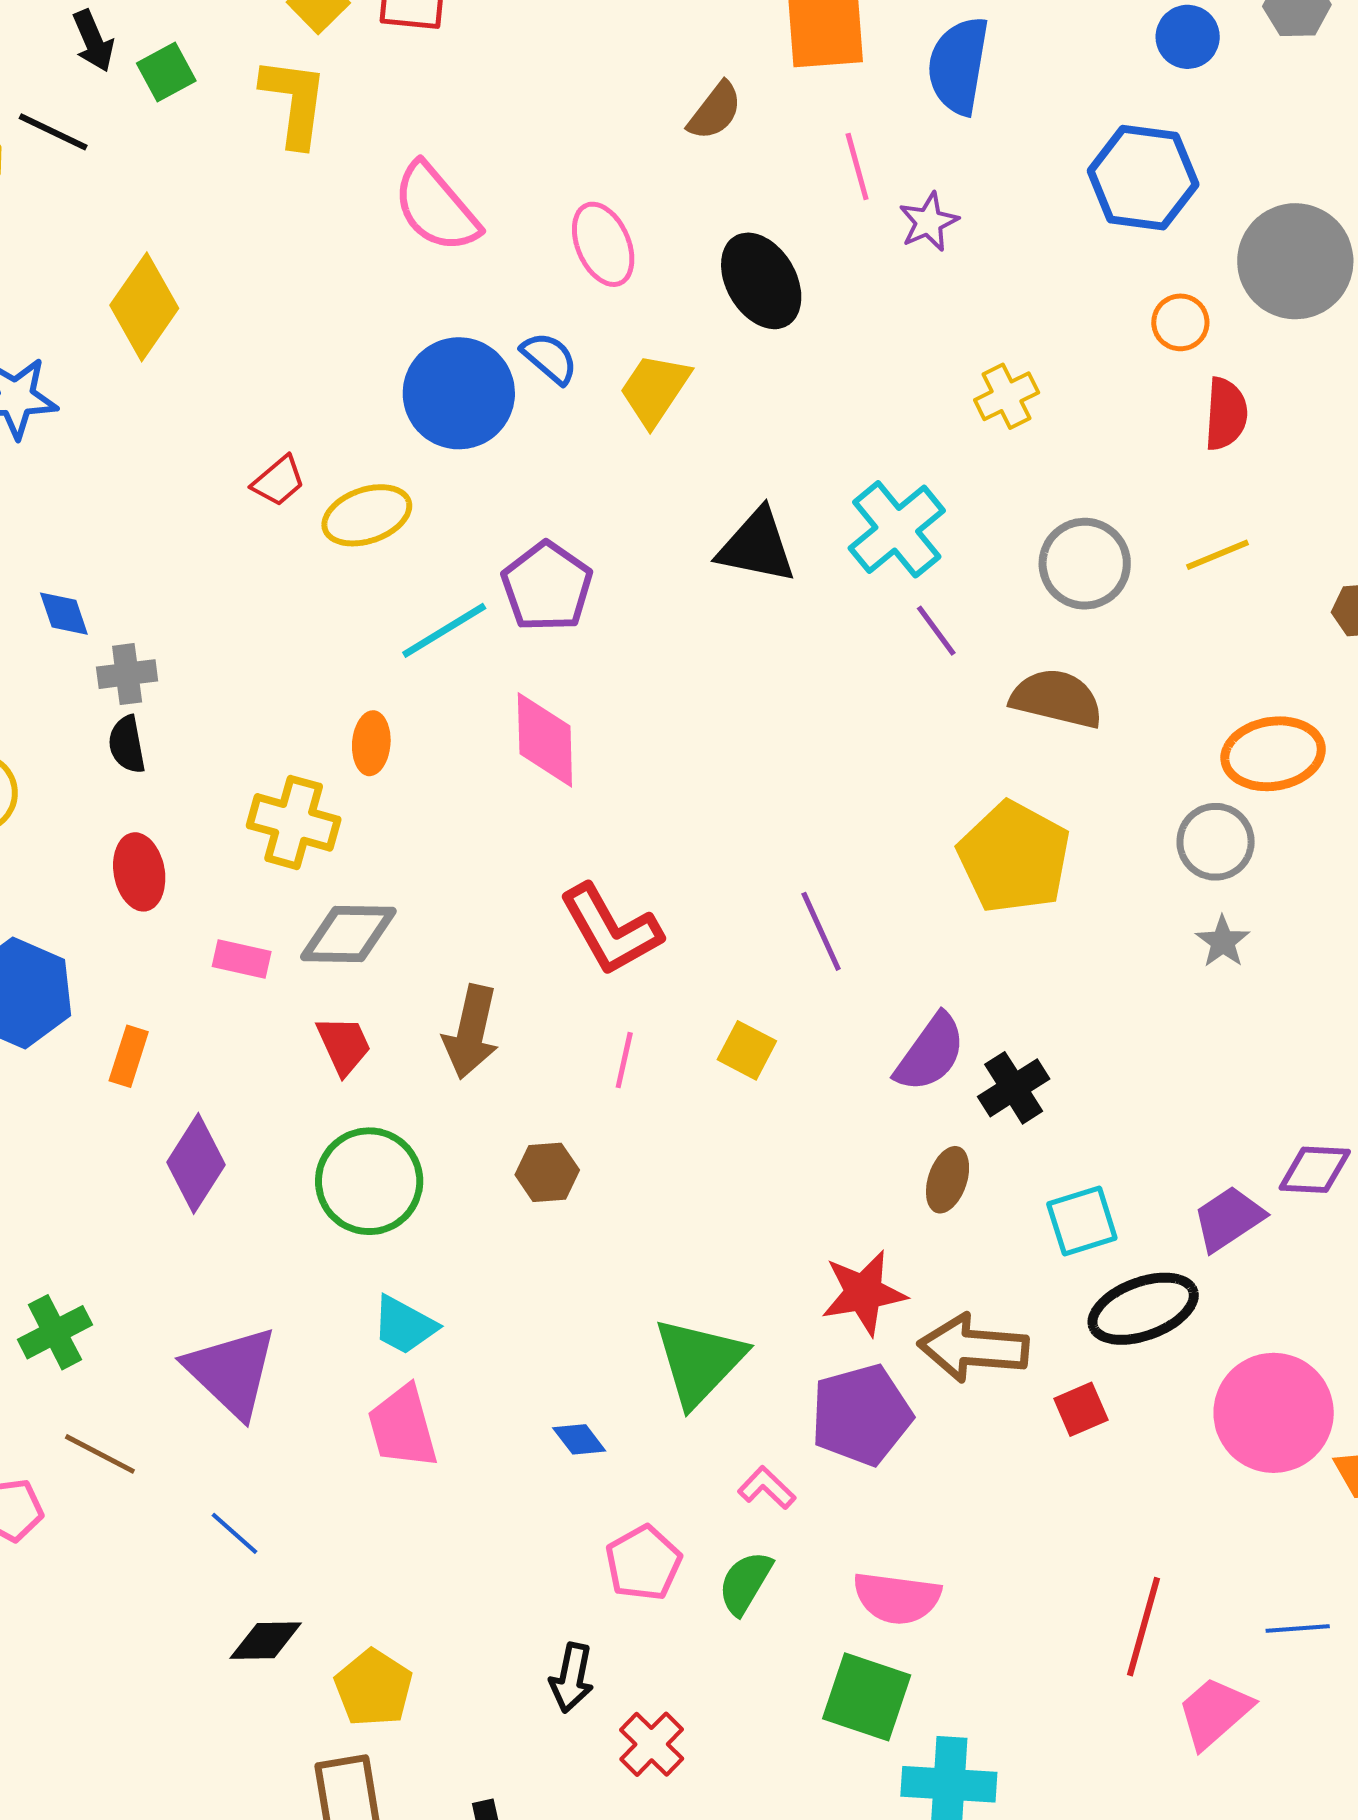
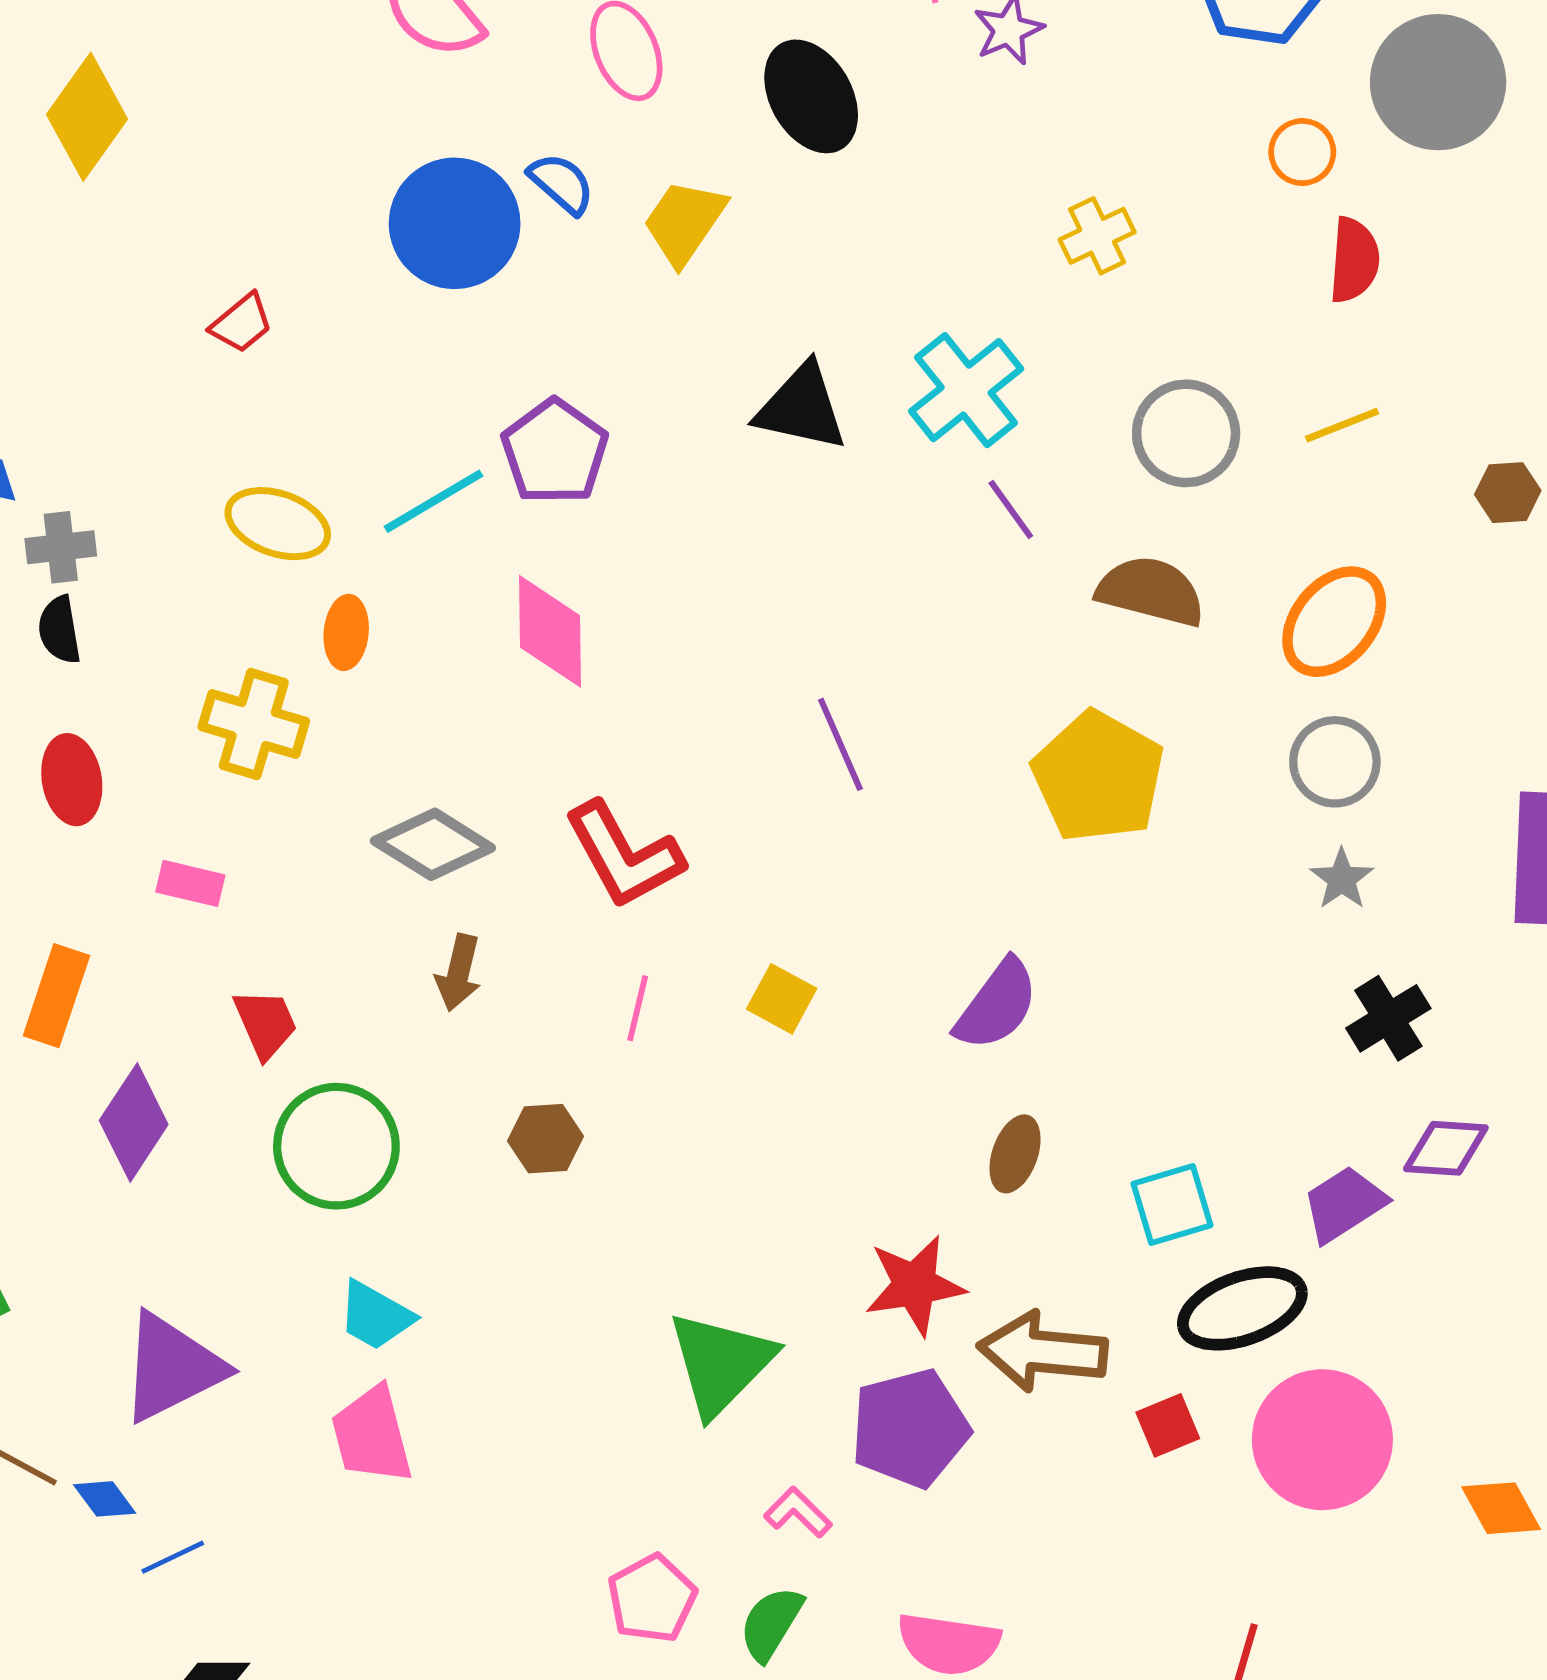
yellow ellipse: (367, 515) -> (278, 524), moved, turned 38
orange ellipse: (1273, 754) -> (1334, 622), moved, turned -42
purple line: (821, 931) -> (840, 744), moved
gray diamond: (348, 934) -> (433, 844), moved, turned 30
brown arrow: (471, 1032) -> (459, 973), size x0.7
red trapezoid: (344, 1045) -> (265, 1023), moved
orange rectangle: (129, 1056) -> (56, 996), size x1.4
black cross: (1014, 1088) -> (1388, 1018), moved
purple triangle: (231, 1372) -> (172, 1367), turned 49
pink circle: (1274, 1413) -> (1322, 1440), moved
blue diamond: (579, 1439) -> (105, 1499), moved
blue line: (235, 1533) -> (173, 1557), turned -68

